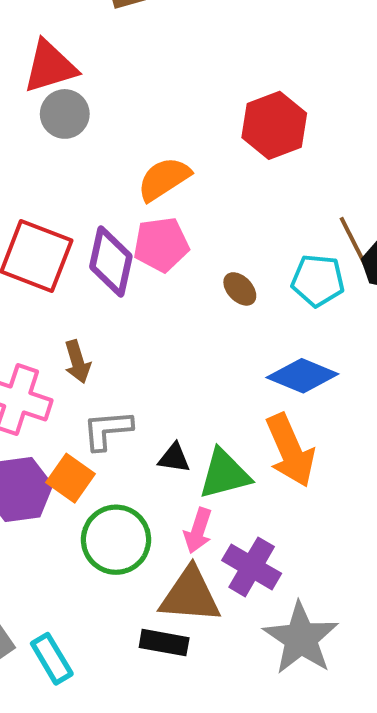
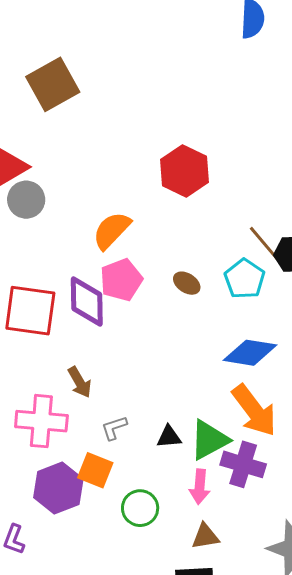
cyan pentagon: (318, 280) -> (245, 279), turned -30
brown ellipse: (240, 289) -> (187, 283), moved
gray L-shape: (107, 430) -> (114, 428), size x0.7
green circle: (116, 540) -> (140, 508), size x0.7
purple cross: (252, 567) -> (243, 464), moved
brown triangle: (190, 595) -> (205, 536), size x0.6

